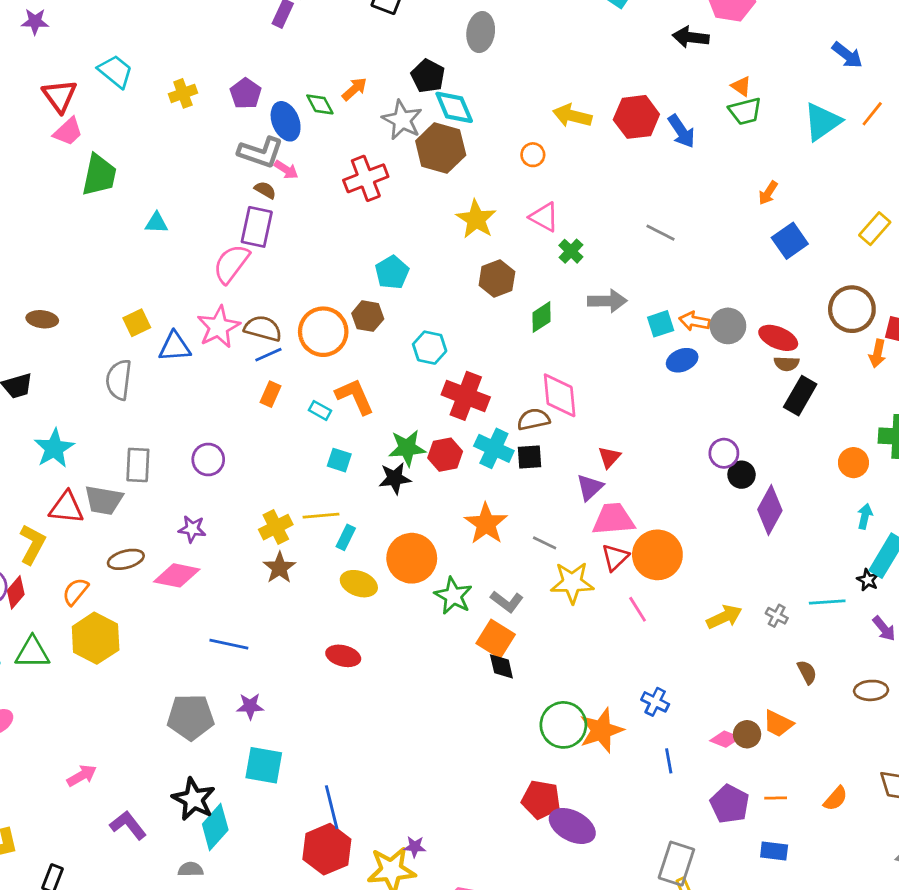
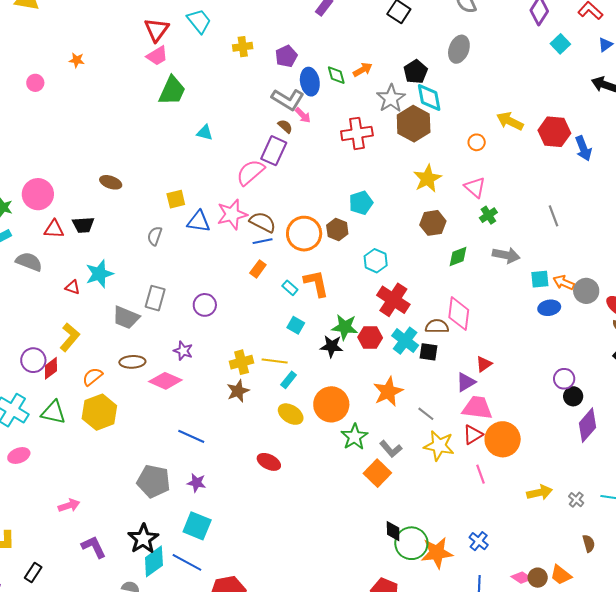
gray line: (660, 233) -> (553, 216), turned 30
gray semicircle: (119, 380) -> (155, 236), size x0.7
red triangle: (66, 508) -> (73, 287), moved, size x0.6
black diamond: (501, 666) -> (393, 531), moved
blue line: (332, 807) -> (187, 562), moved, turned -60

